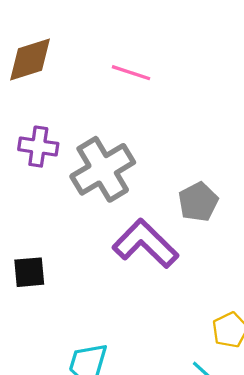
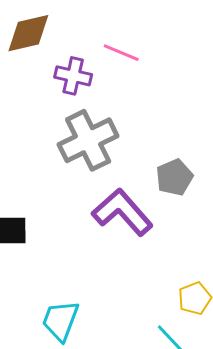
purple cross: (38, 147) -> (73, 76), moved

